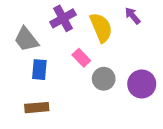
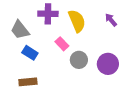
purple arrow: (133, 16) -> (111, 20), moved
purple cross: (63, 18) -> (48, 14), turned 30
blue rectangle: (39, 70) -> (30, 53), turned -63

